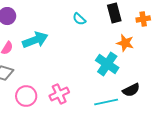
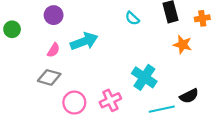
cyan cross: (107, 64) -> (144, 77), moved

